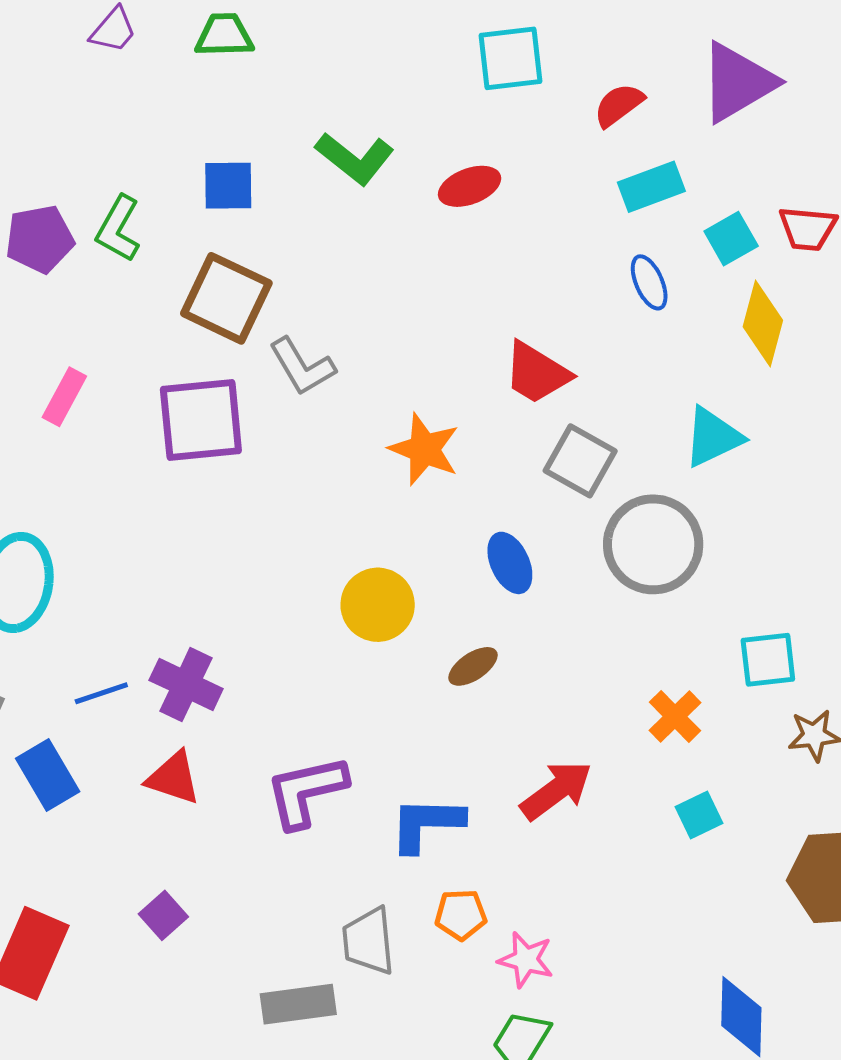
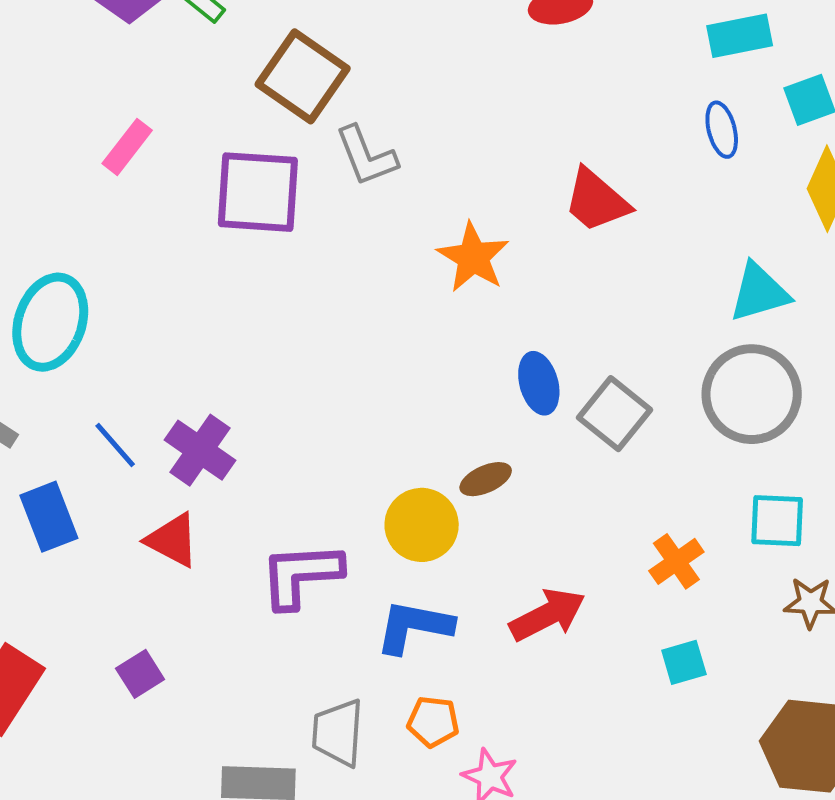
gray square: (580, 461) -> (615, 414), moved
gray circle: (653, 544) -> (752, 394), moved
yellow circle: (378, 605) -> (422, 525), moved
blue line: (101, 693) -> (115, 445), turned 58

